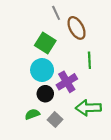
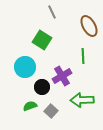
brown ellipse: (77, 28) -> (89, 26), moved
cyan circle: (42, 70) -> (25, 67), moved

